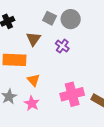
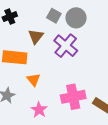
purple cross: (62, 46) -> (66, 46), size x1.6
pink star: (32, 103) -> (39, 110), moved

